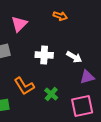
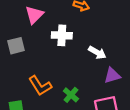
white cross: (44, 55) -> (62, 35), moved

